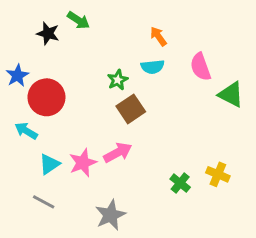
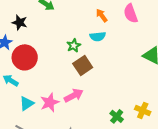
black star: (48, 33) -> (20, 22), moved
pink semicircle: (200, 67) -> (131, 13), moved

